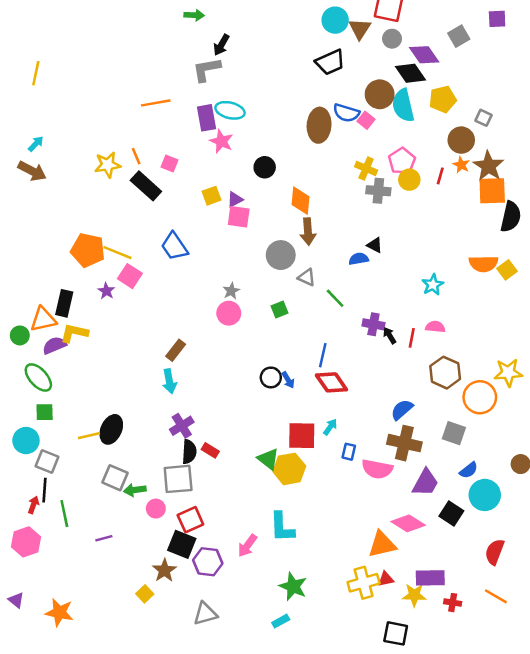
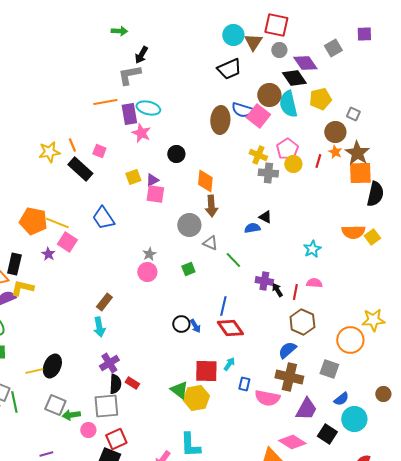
orange line: (156, 103) -> (105, 102), moved
pink square: (366, 120) -> (258, 116), size x1.6
brown hexagon: (445, 373) -> (302, 322), moved
green line: (64, 514) -> (14, 402), moved

